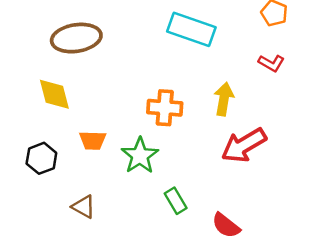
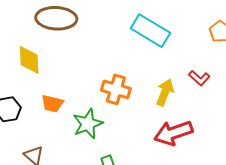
red L-shape: (271, 63) -> (199, 78), moved

